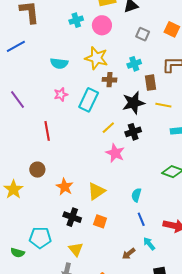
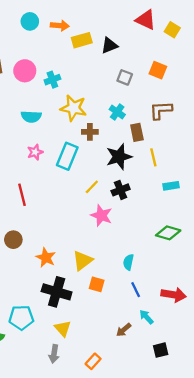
cyan cross: (76, 20) -> (52, 80), moved
pink circle: (102, 25) -> (25, 71), moved
cyan cross: (134, 64) -> (117, 112), turned -32
yellow line: (163, 105) -> (153, 157), turned 70
black cross: (72, 217) -> (57, 292), size x1.4
orange square: (100, 221) -> (97, 284), moved

